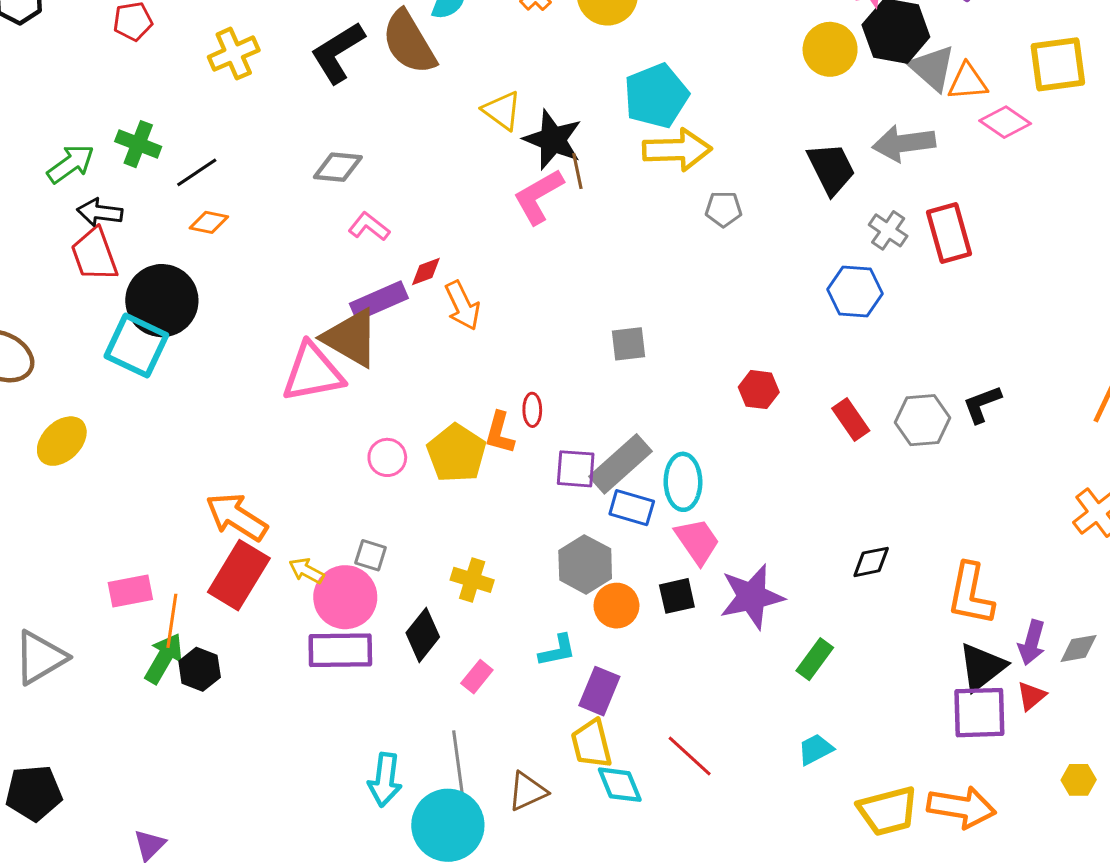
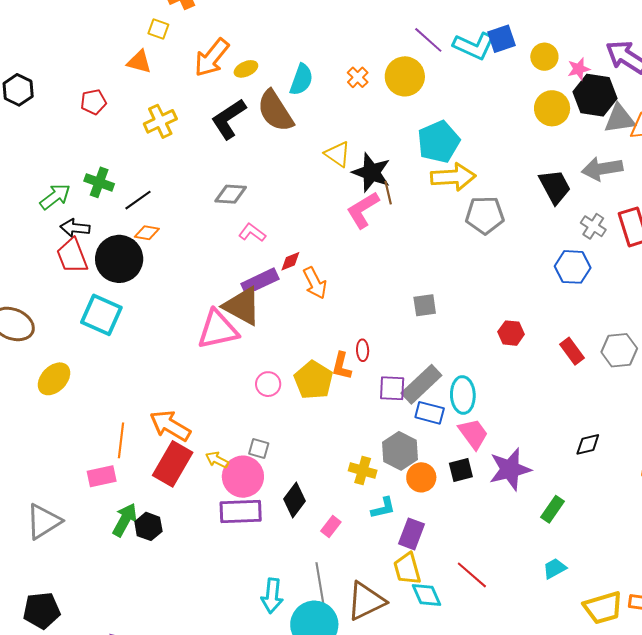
gray triangle: (932, 68) -> (619, 119), turned -48
gray pentagon: (724, 209) -> (485, 215), size x1.6
black circle: (162, 301) -> (119, 259), moved
yellow cross: (472, 580) -> (363, 471), moved
orange line: (172, 621) -> (121, 440), moved
brown triangle: (527, 791) -> (366, 601), size x1.5

